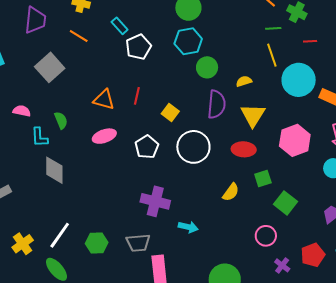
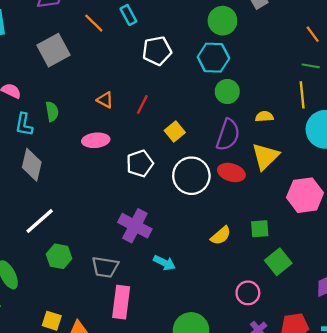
cyan rectangle: (120, 26) -> (128, 15), moved
orange triangle: (104, 100) -> (105, 100), size x0.7
red ellipse: (244, 149) -> (231, 172), moved
white line: (60, 235) -> (40, 221), moved

